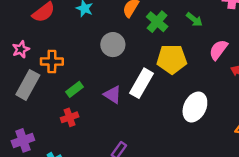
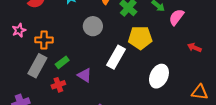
pink semicircle: (218, 50) -> (176, 17), moved
gray rectangle: (28, 85) -> (37, 66), moved
purple triangle: (113, 95) -> (85, 75), moved

